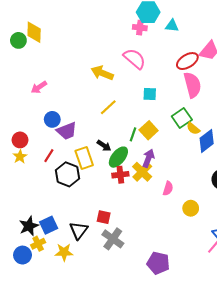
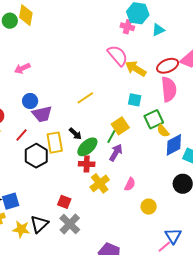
cyan triangle: (172, 26) -> (158, 30), turned -40
yellow arrow: (102, 73) -> (136, 69), moved
cyan square: (150, 94) -> (135, 100), moved
green line: (133, 134) -> (111, 137), moved
yellow cross: (142, 172) -> (100, 183), moved
black triangle: (79, 230) -> (39, 224), moved

